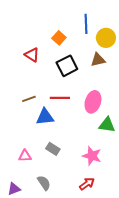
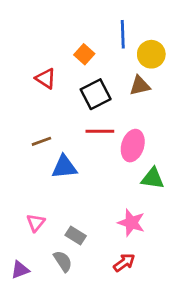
red line: (60, 98) -> (100, 131), moved
gray rectangle: (53, 149) -> (76, 235), moved
pink triangle: (25, 156) -> (36, 223), turned -48

